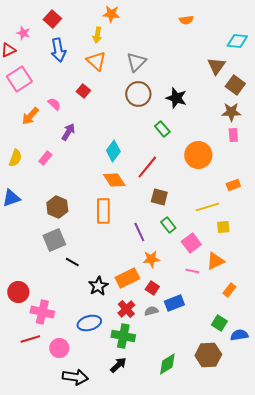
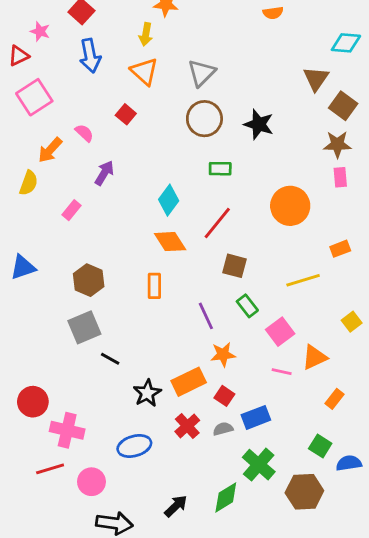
green rectangle: (162, 129) -> (220, 169), moved, turned -49
yellow semicircle: (15, 158) -> (29, 183), moved
orange rectangle: (103, 211) -> (154, 286), size x0.7
yellow square: (223, 227) -> (352, 322), moved, turned -32
green cross: (123, 336) -> (259, 465), moved, turned 30
green diamond: (167, 364) -> (226, 497), moved

